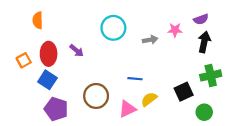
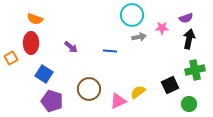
orange semicircle: (38, 20) -> (35, 19), turned -70
cyan circle: (113, 28) -> (132, 15), moved
red ellipse: (49, 54) -> (31, 43), moved
orange square: (24, 60) -> (11, 58), moved
blue line: (135, 79) -> (110, 51), moved

